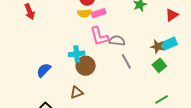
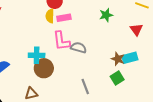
yellow semicircle: (84, 13) -> (50, 16), turned 88
red triangle: (172, 15) -> (136, 30), turned -40
gray line: (126, 61) -> (85, 87), moved

